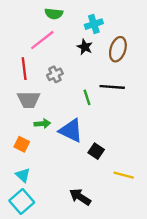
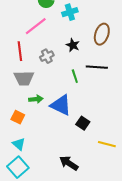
cyan cross: (94, 24) -> (70, 12), moved
black star: (85, 47) -> (73, 45), moved

